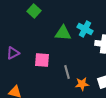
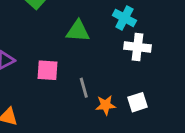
cyan cross: (85, 29) -> (124, 18), moved

